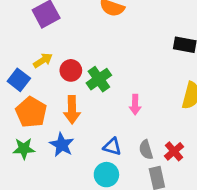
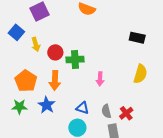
yellow arrow: (43, 60) -> (36, 44), turned 104
green cross: (99, 79) -> (75, 59), turned 30
blue square: (19, 80) -> (16, 32), moved

